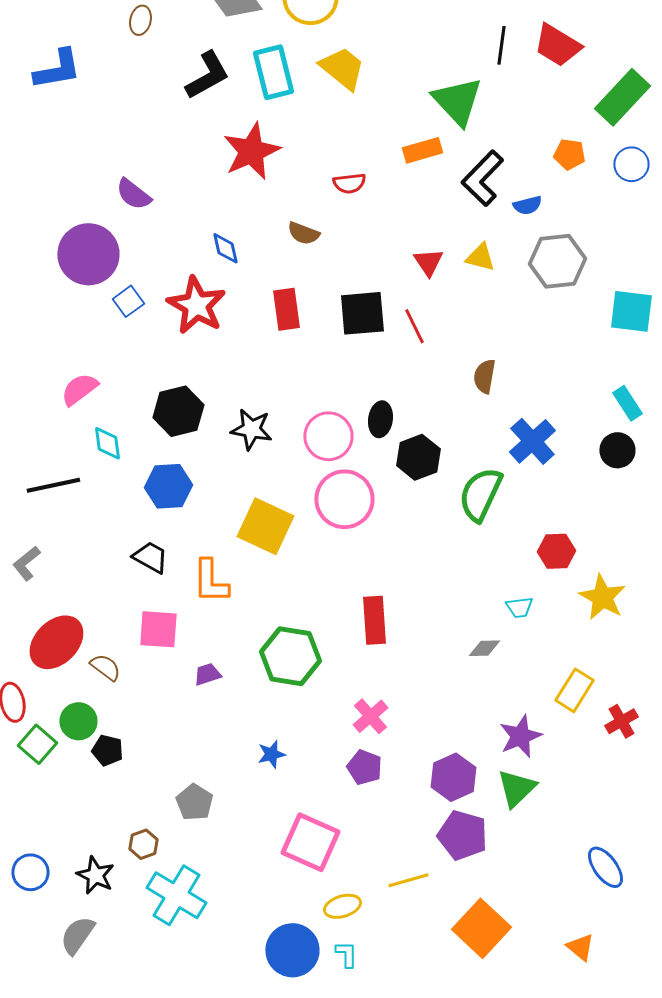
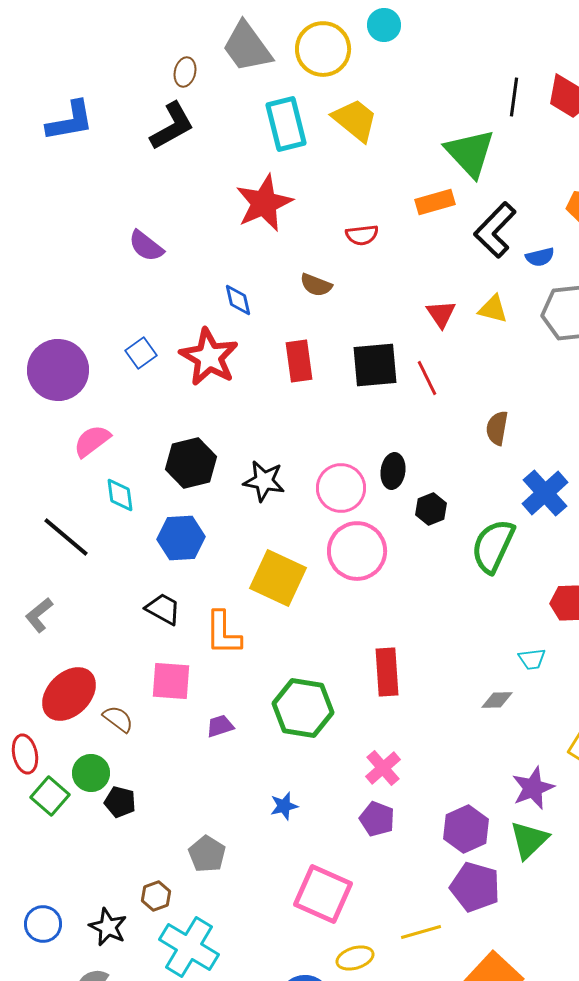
brown ellipse: (140, 20) -> (185, 72), moved
black L-shape: (207, 75) -> (172, 126), moved
purple circle: (88, 254) -> (58, 370), moved
black hexagon: (418, 457) -> (431, 509), size x0.7
black line: (53, 485) -> (66, 537), turned 52

